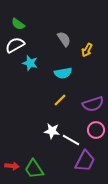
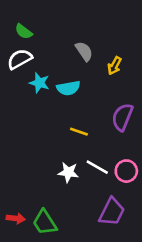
cyan semicircle: (63, 73) -> (68, 88), moved
yellow line: (60, 100) -> (79, 132), turned 64
purple semicircle: (93, 104) -> (122, 117), moved, turned 130
white line: (71, 140) -> (97, 167), moved

